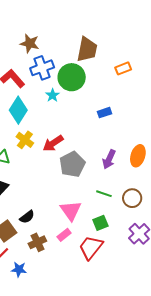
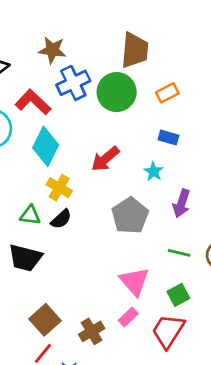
orange rectangle: (123, 68) -> (167, 93), moved
cyan star: (53, 95) -> (153, 172), moved
blue rectangle: (105, 113) -> (168, 137), turned 40
red arrow: (53, 143) -> (105, 159), moved
black semicircle: (27, 217) -> (61, 219), moved

